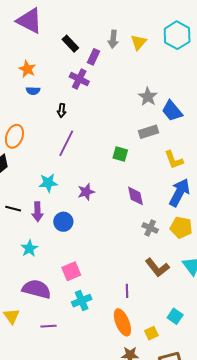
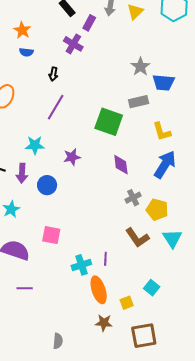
blue trapezoid: (172, 111) -> (163, 82), turned -50
green square: (120, 154) -> (109, 122), size x1.8
yellow pentagon: (181, 227) -> (157, 210), moved
gray cross: (150, 228) -> (133, 198), turned 35
pink square: (71, 271) -> (51, 235), turned 30
cyan cross: (82, 301) -> (81, 265), moved

